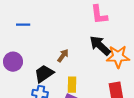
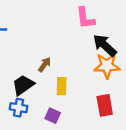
black arrow: (100, 46) -> (105, 45), moved
yellow rectangle: (72, 85) -> (62, 86), moved

